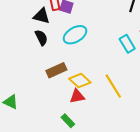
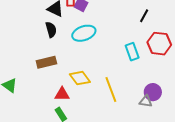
brown rectangle: (56, 70) -> (46, 62), moved
red triangle: (77, 96) -> (62, 94), moved

